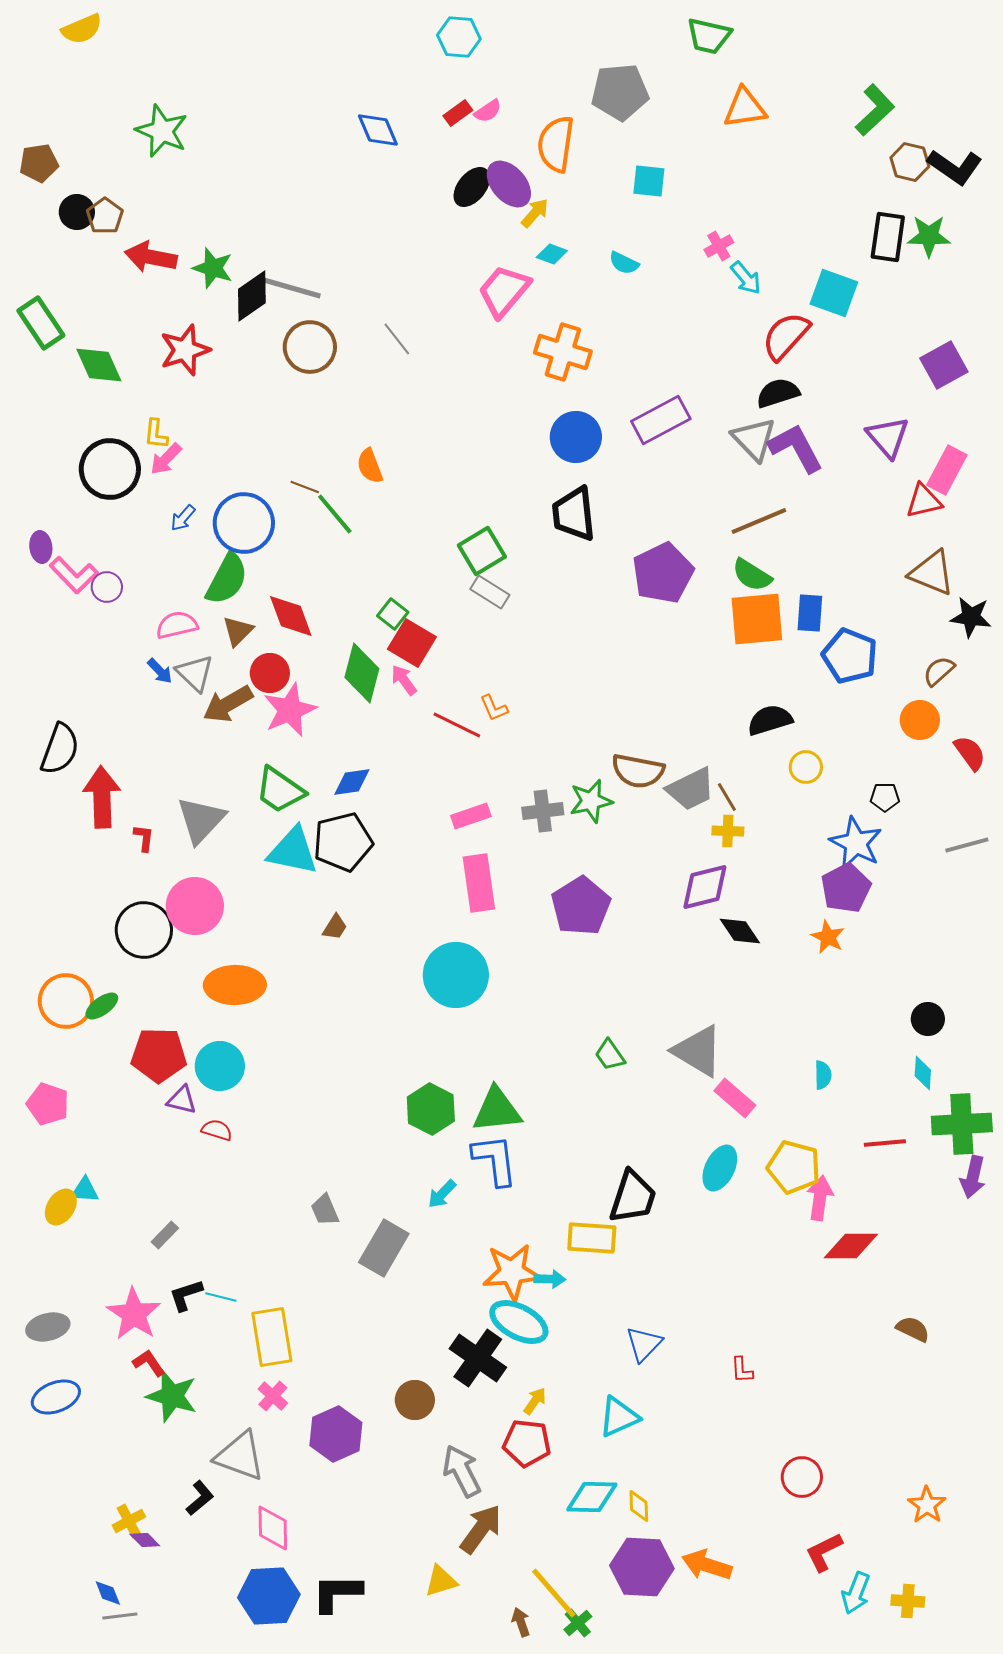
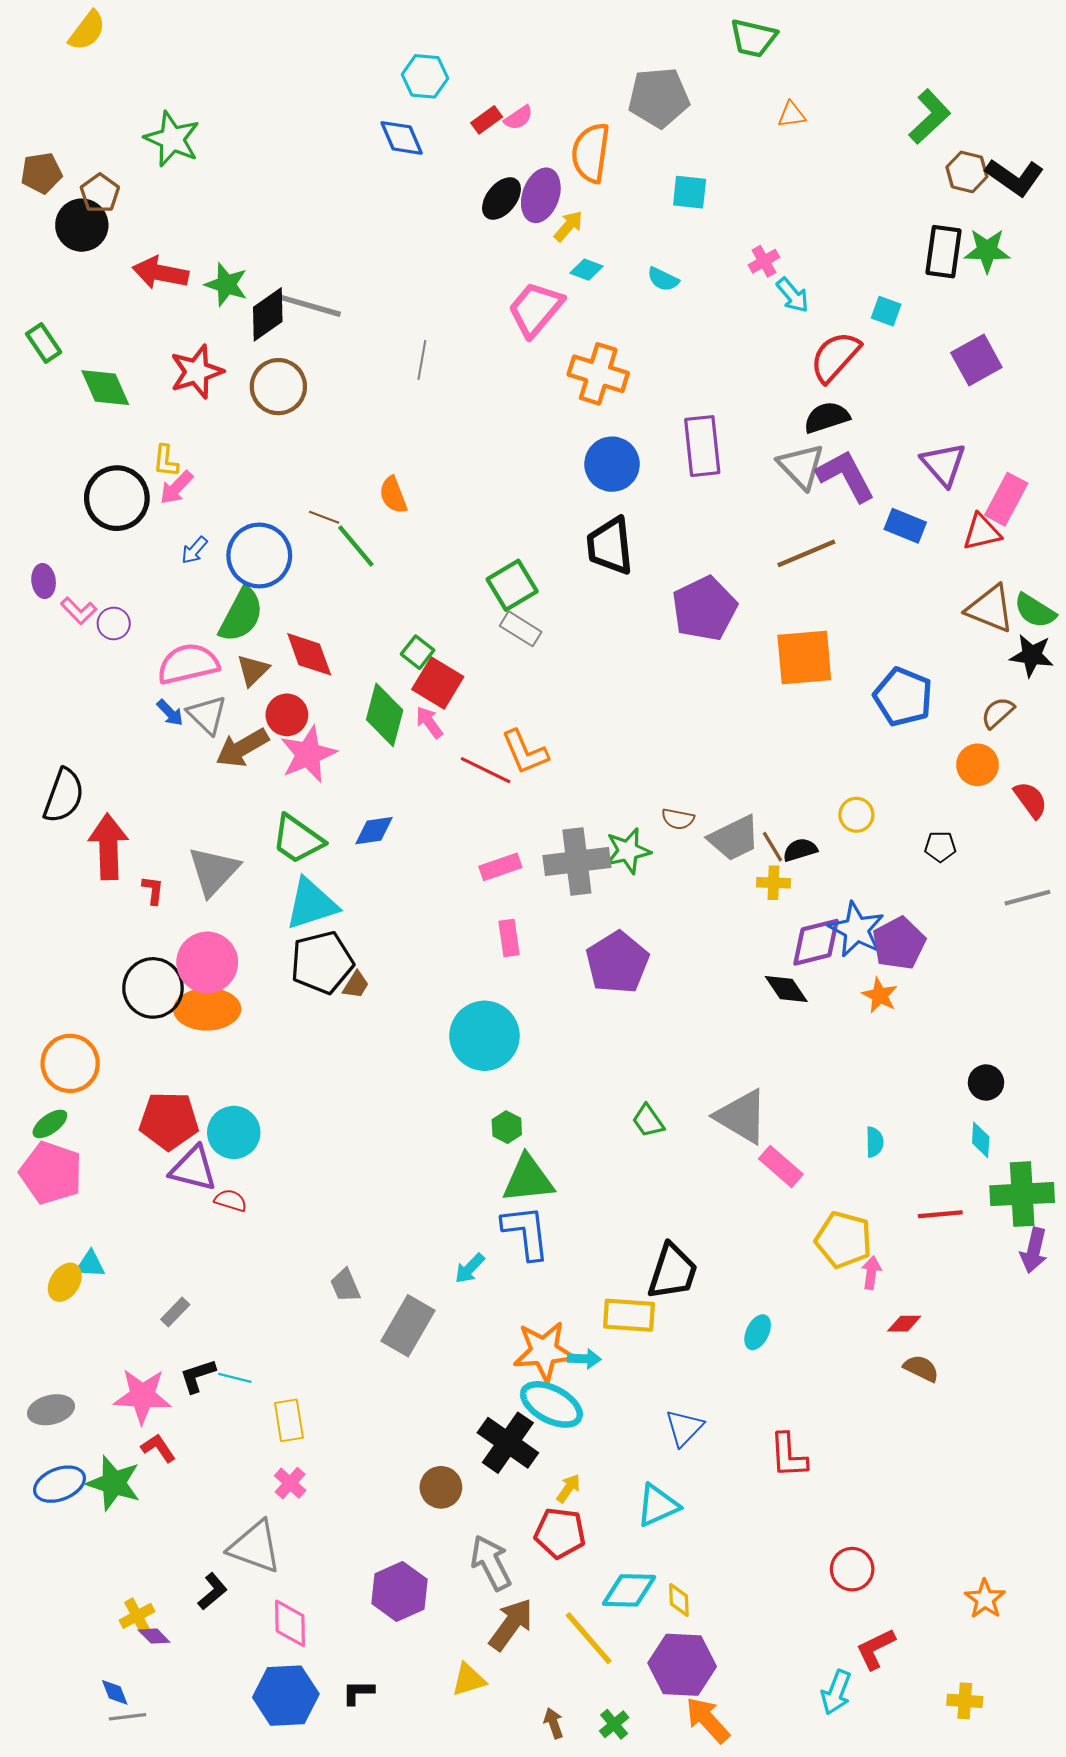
yellow semicircle: (82, 29) -> (87, 31), turned -30
cyan hexagon: (459, 37) -> (425, 76), moved
orange triangle: (745, 108) -> (792, 115), size x0.6
purple ellipse: (509, 184) -> (541, 195), turned 60
black circle: (77, 212) -> (82, 225), size x1.4
brown pentagon: (105, 216) -> (100, 193), moved
cyan square: (834, 293) -> (886, 311), size x0.6
green rectangle: (41, 323) -> (44, 343), size x0.7
gray line: (397, 339) -> (422, 360), turned 48
brown circle: (310, 347) -> (278, 387), moved
purple square: (944, 365) -> (976, 360), moved
purple rectangle: (661, 420) -> (702, 446), turned -68
pink L-shape: (74, 575) -> (79, 611), size x0.7
green semicircle: (752, 575) -> (1035, 611), moved
blue rectangle: (810, 613) -> (905, 526), moved, turned -72
pink semicircle: (177, 625) -> (188, 664), size x1.4
orange L-shape: (494, 708) -> (525, 752), size x1.6
black semicircle: (770, 720) -> (800, 850), moved, size x0.7
brown semicircle: (638, 771) -> (678, 819), size x0.6
gray cross: (543, 811) -> (577, 862), size x1.5
black pentagon: (343, 842) -> (322, 962), moved
blue star: (856, 843) -> (856, 930), moved
cyan triangle: (293, 851) -> (311, 904), turned -30
pink rectangle: (479, 883) -> (509, 938), size x0.6
purple diamond: (705, 887) -> (816, 942), moved
orange ellipse: (235, 985) -> (207, 1009), moved
green ellipse: (102, 1006) -> (50, 1124), moved
purple triangle: (182, 1100) -> (193, 1169), size x1.5
pink pentagon: (48, 1104) -> (51, 1173), size x1.4
green hexagon: (431, 1109) -> (507, 1127), moved, size x0.6
cyan ellipse: (720, 1168) -> (758, 1332), moved, size x0.7
pink arrow: (820, 1198) -> (871, 1273), size x0.7
red diamond: (851, 1246) -> (904, 1324), size x0.6
pink star: (134, 1314) -> (142, 1396), turned -30
brown semicircle: (913, 1329) -> (921, 1368), moved
yellow rectangle: (272, 1337) -> (289, 1420), size x0.7
red L-shape: (742, 1370) -> (788, 1455), size x1.6
green star: (172, 1396) -> (114, 1483), moved
purple hexagon: (336, 1434) -> (399, 1591), moved
orange arrow: (707, 1565) -> (708, 1720), moved, turned 30
black L-shape: (337, 1593) -> (358, 1692), size x0.6
yellow line: (554, 1593) -> (589, 1638), moved
cyan arrow: (856, 1593) -> (836, 1692), moved

